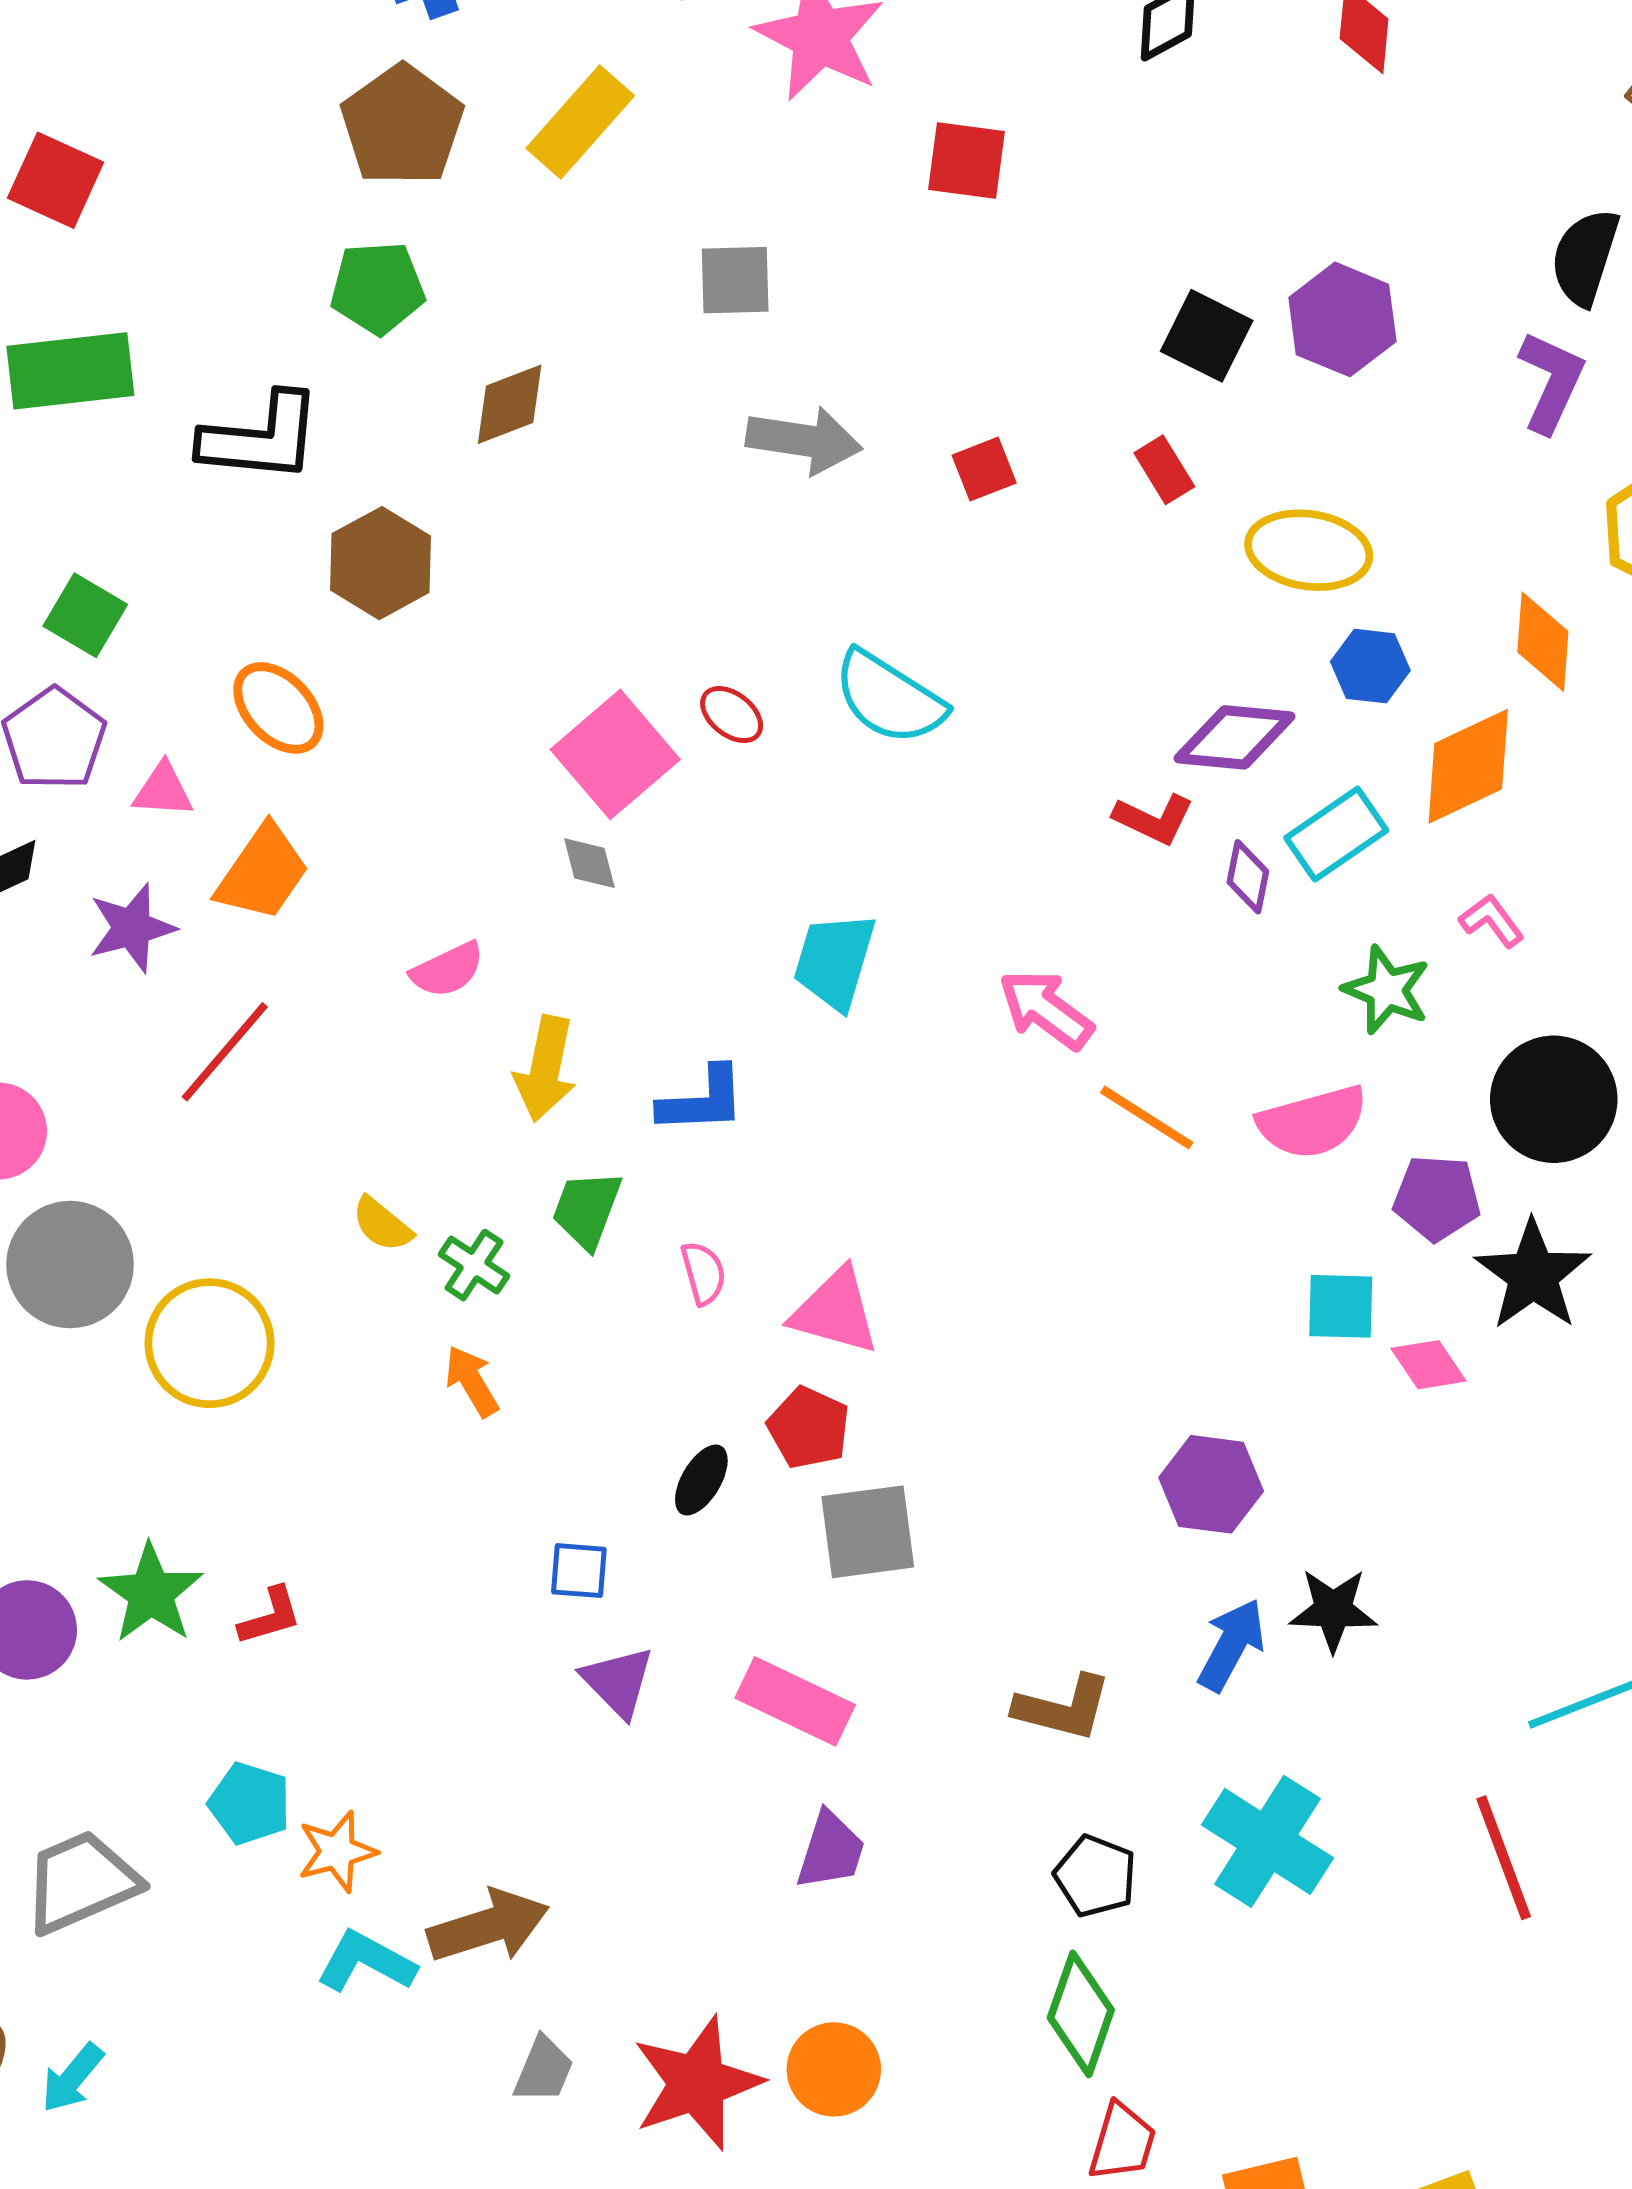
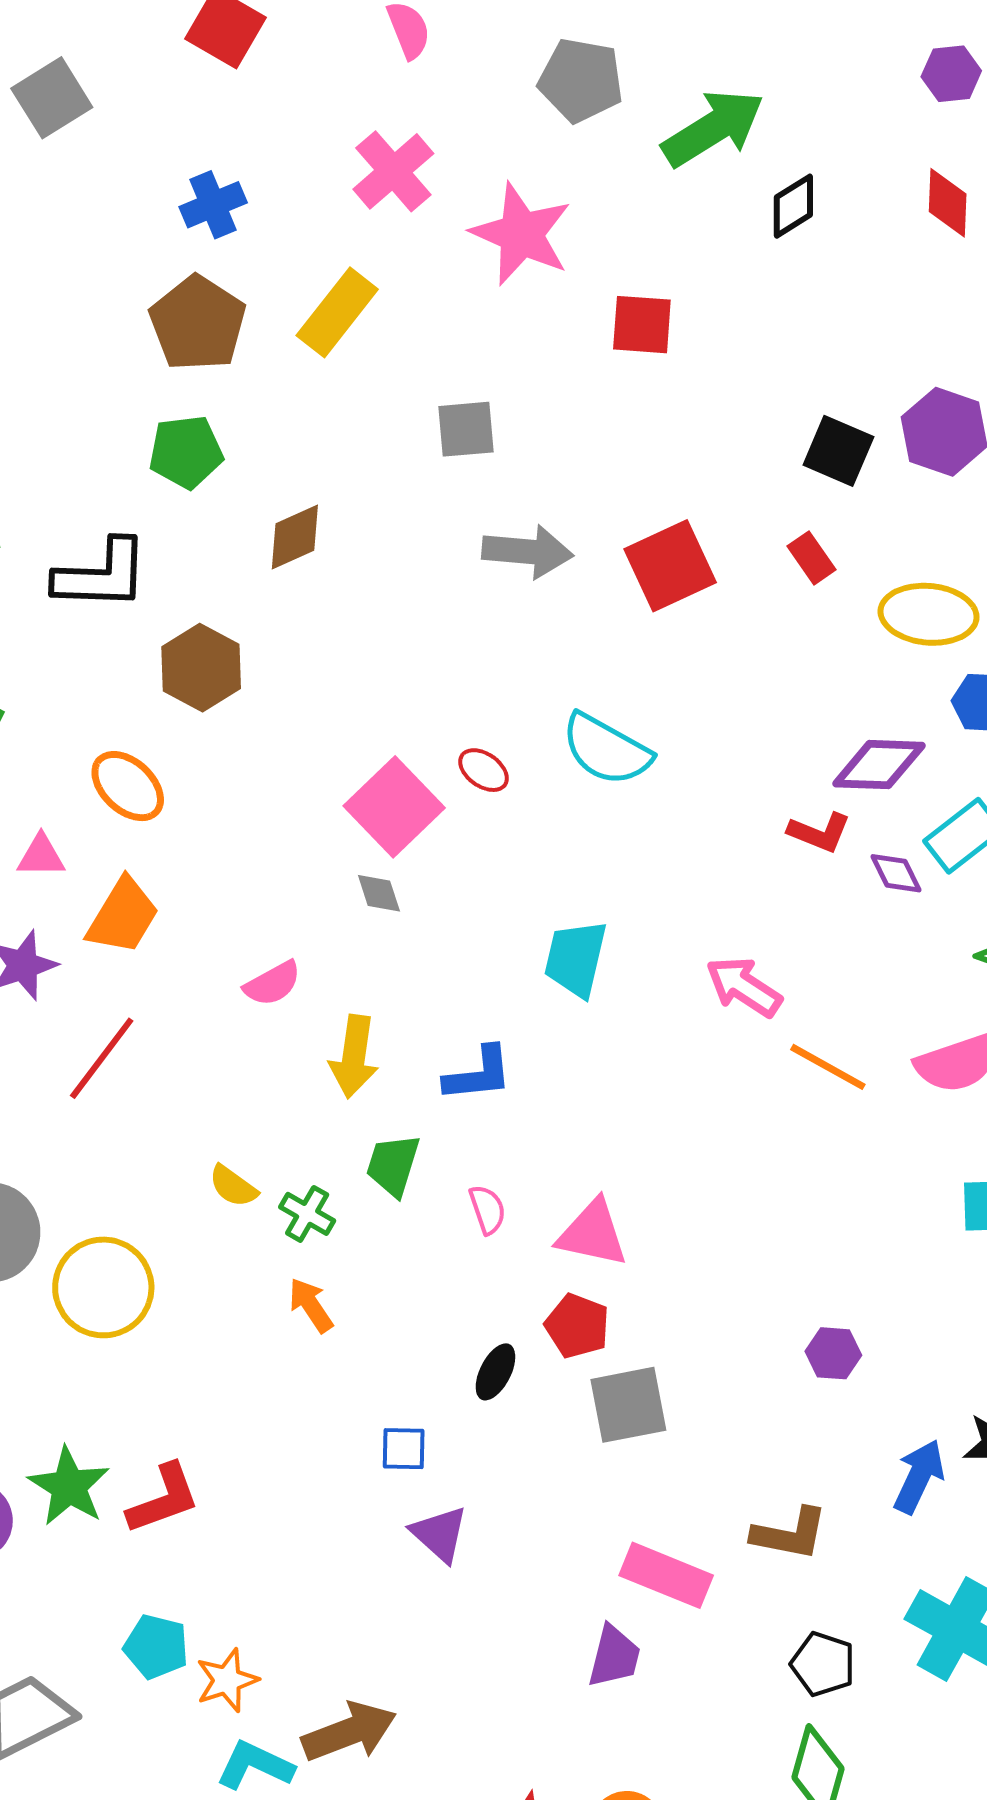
red square: (984, 469) -> (670, 566), size x1.8
purple diamond: (1248, 877) -> (896, 873), turned -34
purple hexagon: (1211, 1484) -> (833, 1353), moved, size x0.7
red L-shape: (270, 1616) -> (164, 1499), size x1.5
pink rectangle: (795, 1701) -> (666, 1575), moved

